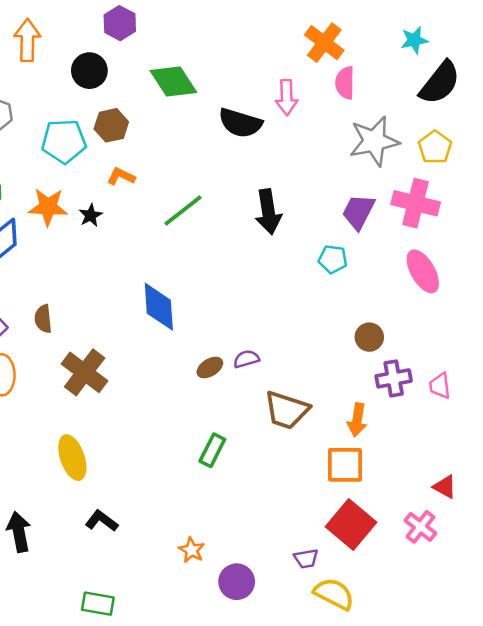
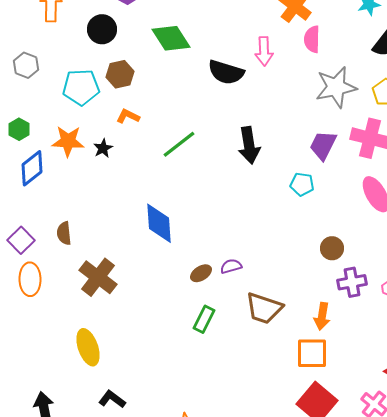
green rectangle: (212, 450) -> (204, 319), moved

